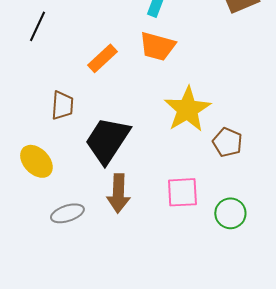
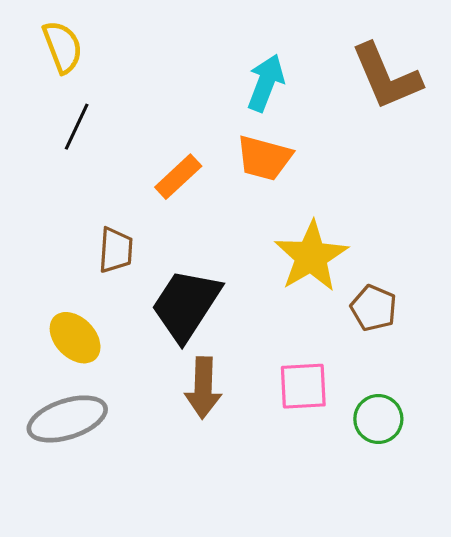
gray ellipse: (67, 213) -> (67, 419), moved, size x1.5

